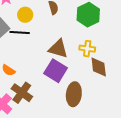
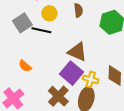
yellow cross: (87, 49) -> (91, 79), moved
brown cross: (22, 93) -> (58, 96), moved

